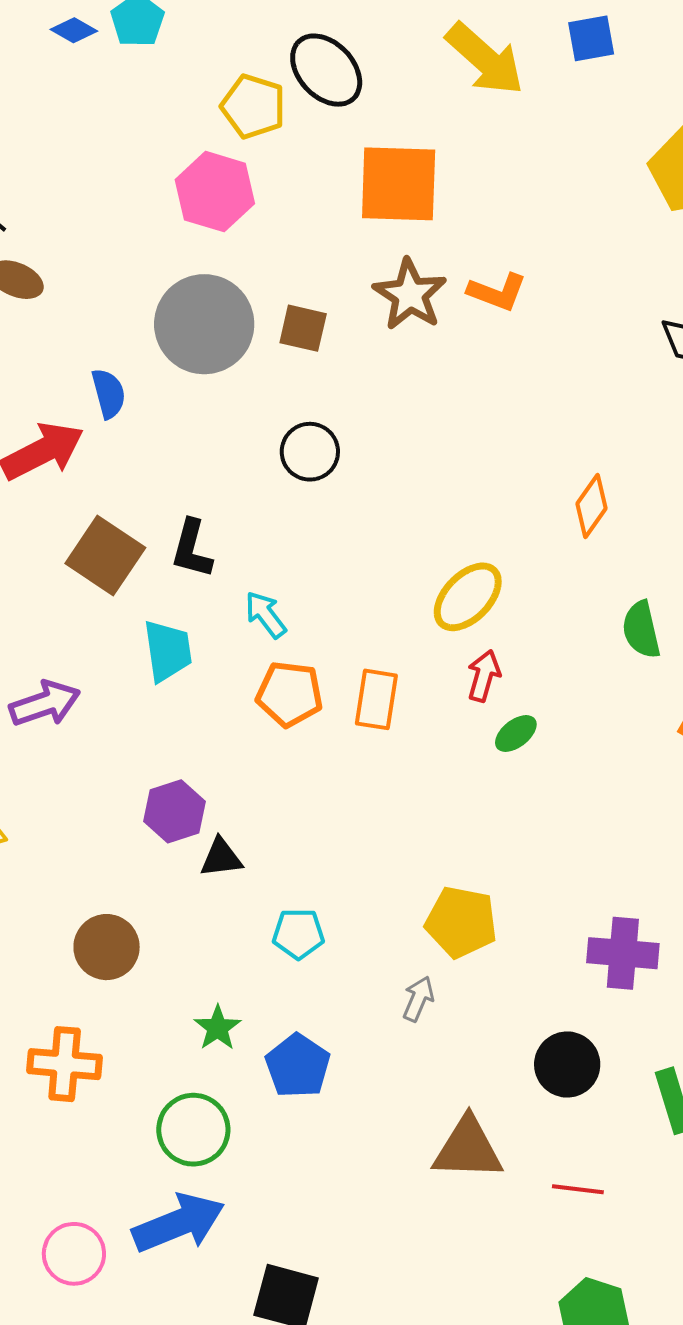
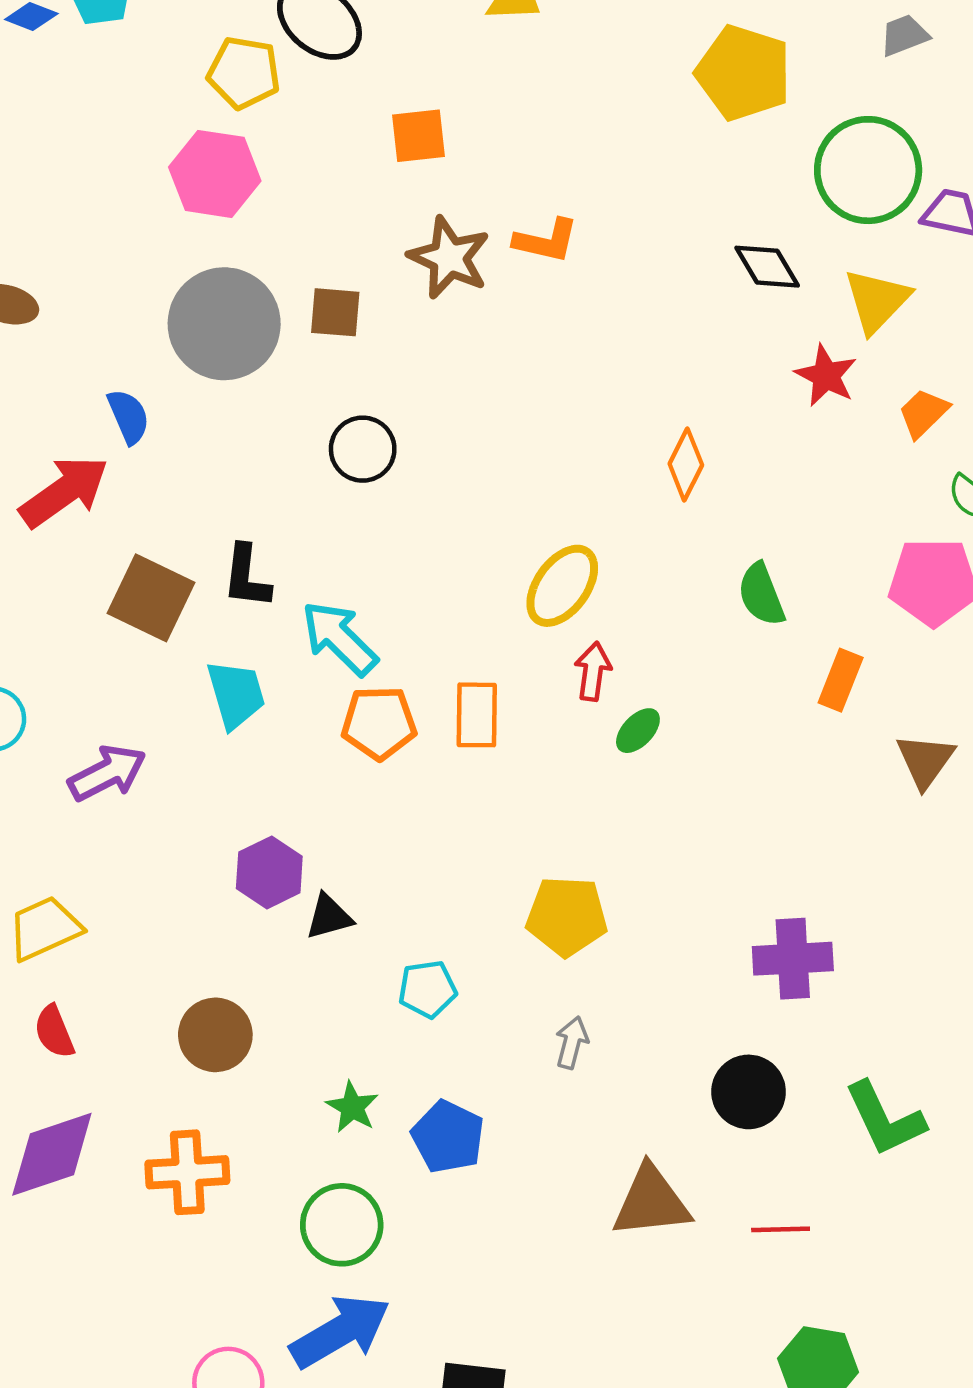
orange square: (399, 184) -> (419, 136), size x0.6
cyan arrow: (266, 615) -> (339, 638), size x1.5
yellow pentagon: (461, 922) -> (567, 916), moved

